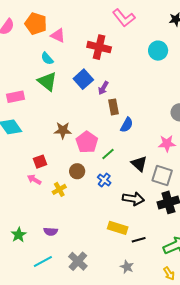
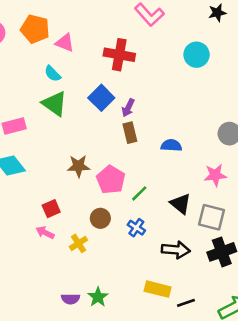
brown rectangle: (114, 107) -> (130, 133), moved
blue semicircle: (127, 125) -> (171, 145), moved, turned -112
green star: (19, 235) -> (98, 297), moved

